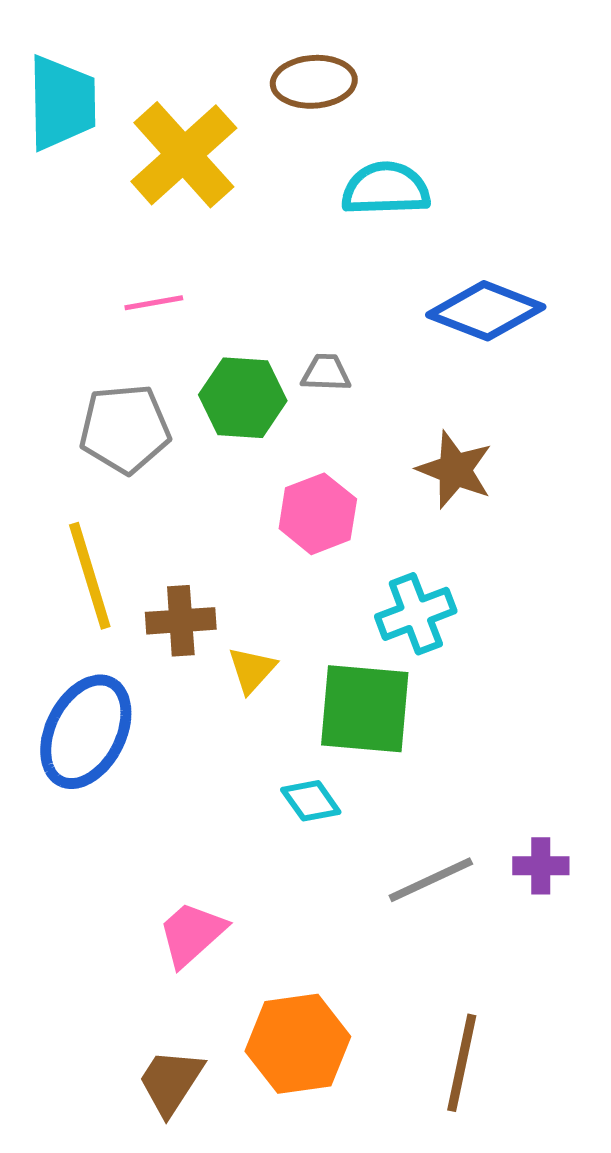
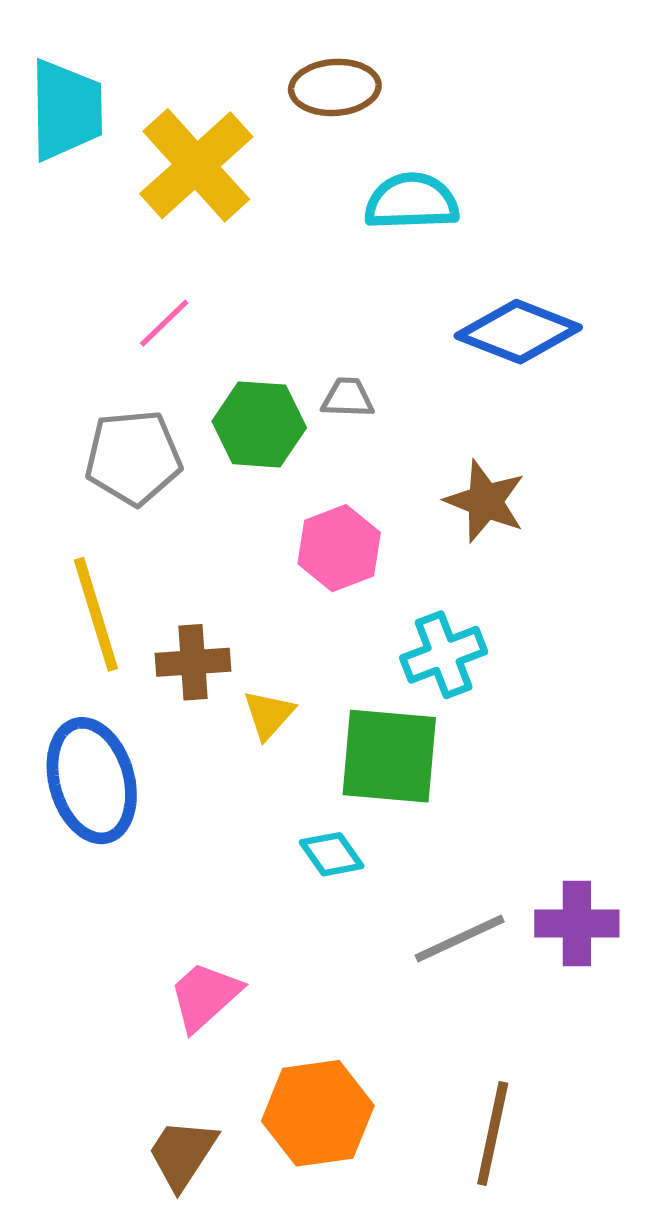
pink line: (154, 303) -> (164, 323), turned -34
blue ellipse: (86, 732) -> (92, 781), turned -43
purple cross: (541, 866) -> (577, 923), size x1.4

